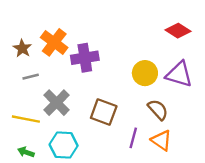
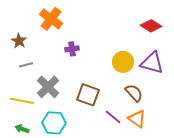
orange cross: (54, 42) -> (51, 19), moved
purple cross: (85, 58) -> (72, 49), size x0.6
purple line: (133, 138) -> (113, 117), turned -66

